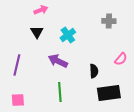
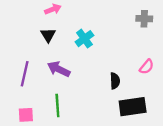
gray cross: (109, 21) -> (144, 19), moved
purple arrow: (58, 61) -> (59, 69), moved
green line: (60, 92) -> (57, 105), moved

